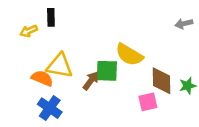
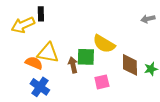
yellow arrow: (29, 31) -> (23, 25), size x1.6
brown arrow: (91, 81) -> (73, 65), turned -49
pink square: (148, 102) -> (102, 82), moved

